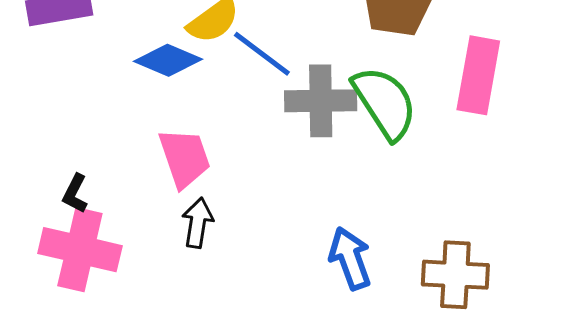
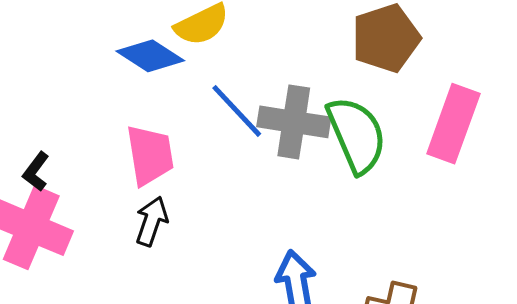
blue line: (262, 54) -> (237, 111), moved

